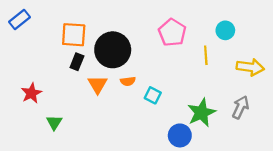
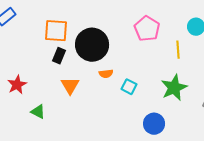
orange triangle: (98, 85) -> (70, 86), moved
green star: (201, 113) -> (174, 88), moved
green triangle: (54, 122) -> (38, 112), turned -35

